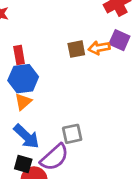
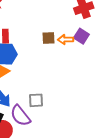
purple semicircle: (54, 157) -> (20, 116), turned 85

